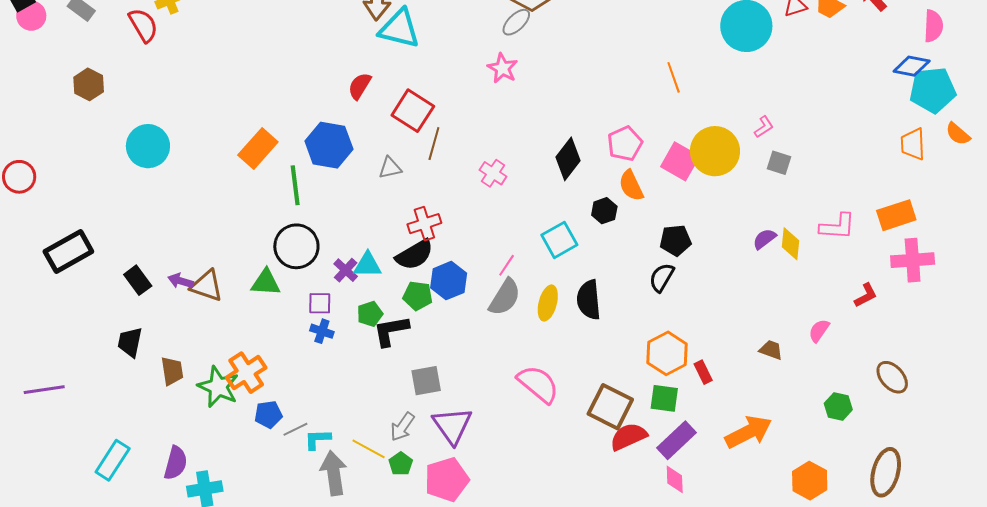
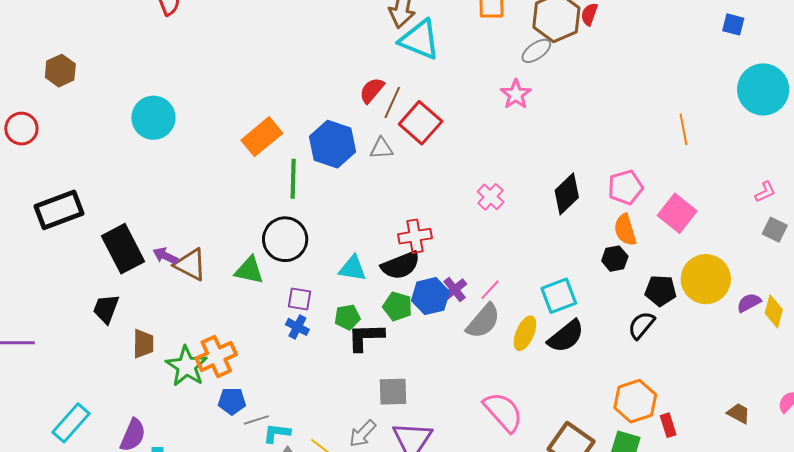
brown hexagon: (89, 84) -> (60, 71), moved
brown line: (434, 144) -> (392, 102), moved
yellow circle: (715, 151) -> (706, 279), moved
gray triangle: (390, 168) -> (381, 148), moved
black hexagon: (604, 211) -> (615, 259), moved
cyan square: (559, 240) -> (559, 296), moved
purple cross: (346, 270) -> (455, 290), moved
black rectangle: (138, 280) -> (123, 249), size x1.6
black semicircle: (589, 300) -> (566, 336), turned -132

